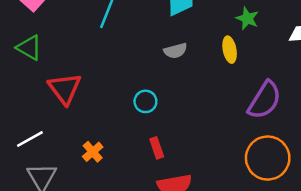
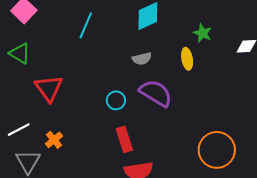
purple semicircle: (264, 100) -> (156, 93), moved, turned -92
red rectangle: (157, 148) -> (124, 139), size x1.4
orange cross: (93, 152) -> (54, 140), moved

